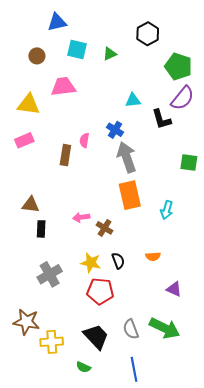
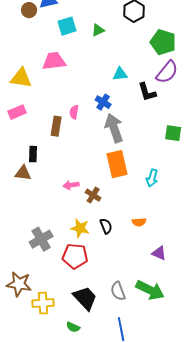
cyan square: (77, 50) -> (67, 26), turned -30
brown circle: (37, 56) -> (29, 10), moved
black rectangle: (41, 229) -> (33, 154), moved
red pentagon: (100, 291) -> (75, 256), moved

